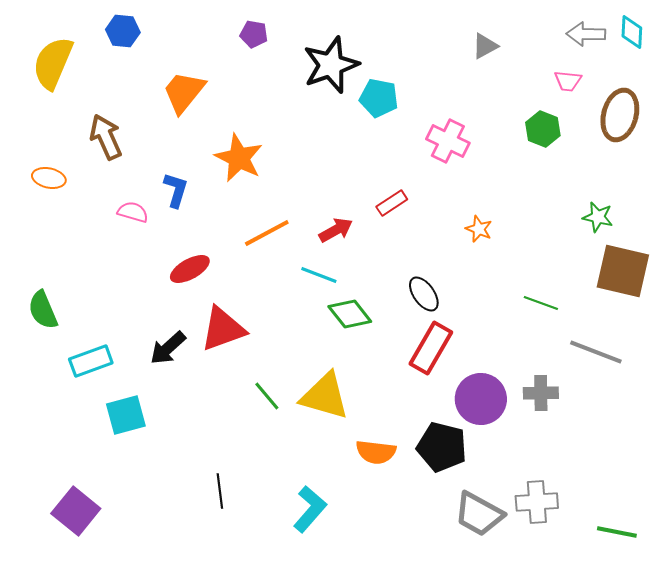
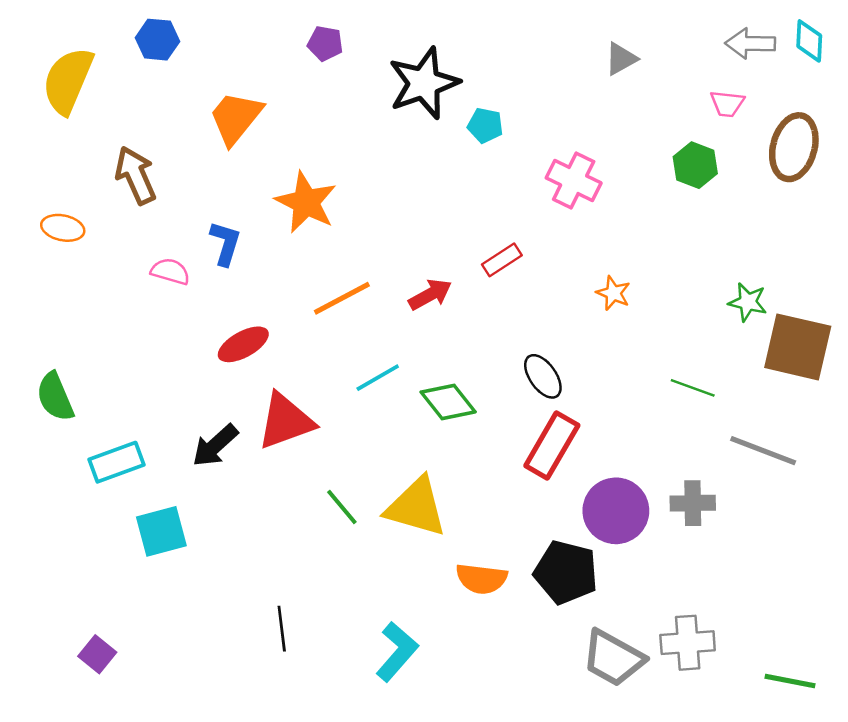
cyan pentagon: (379, 98) -> (485, 125), size x0.7
green star: (598, 217) -> (748, 302), moved
cyan line: (319, 275) -> (378, 378), moved, turned -51
purple square: (76, 511) -> (97, 654), size x0.6

